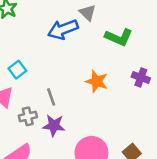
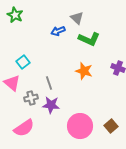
blue arrow: (63, 29) -> (58, 31), size x0.6
green L-shape: (119, 37) -> (89, 39), moved

